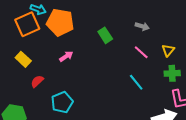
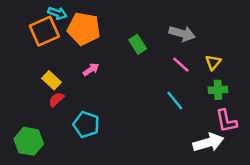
gray arrow: (142, 26) -> (182, 34), size x1.5
yellow rectangle: (23, 59) -> (51, 80), moved
cyan pentagon: (62, 102) -> (86, 125), turned -30

